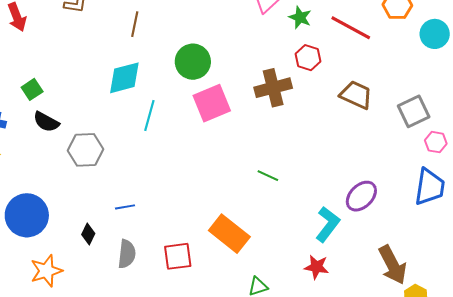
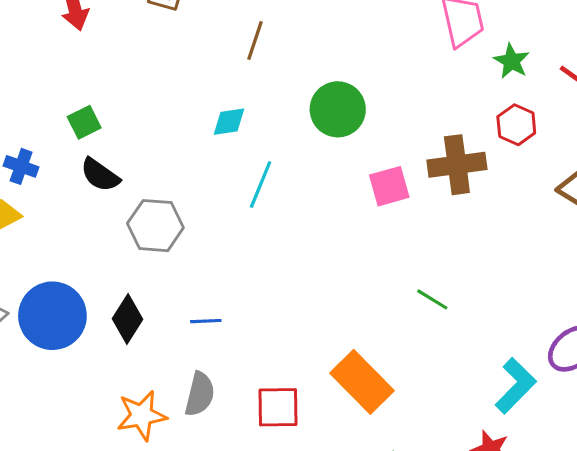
cyan diamond: (124, 78) -> (229, 122), size x0.6
pink square: (212, 103) -> (389, 186), moved, size x0.7
black diamond: (88, 234) -> (127, 319), moved, size x1.4
orange star: (46, 271) -> (142, 415), moved

